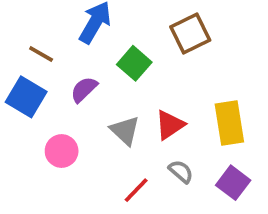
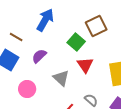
green square: (134, 63) -> (76, 42), moved
red triangle: (170, 125) -> (85, 65), moved, turned -30

